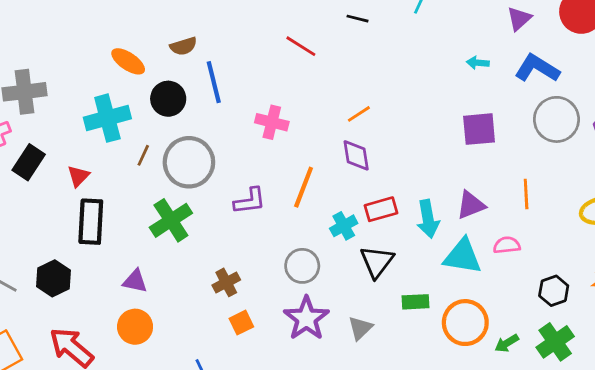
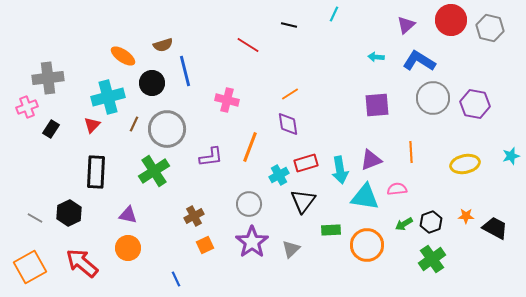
black rectangle: (29, 162) -> (51, 129), size x0.7
red triangle: (78, 176) -> (92, 125), moved
green arrow: (507, 343) -> (404, 224), moved

